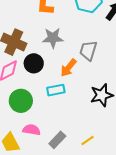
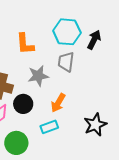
gray trapezoid: (88, 51) -> (66, 62), moved

